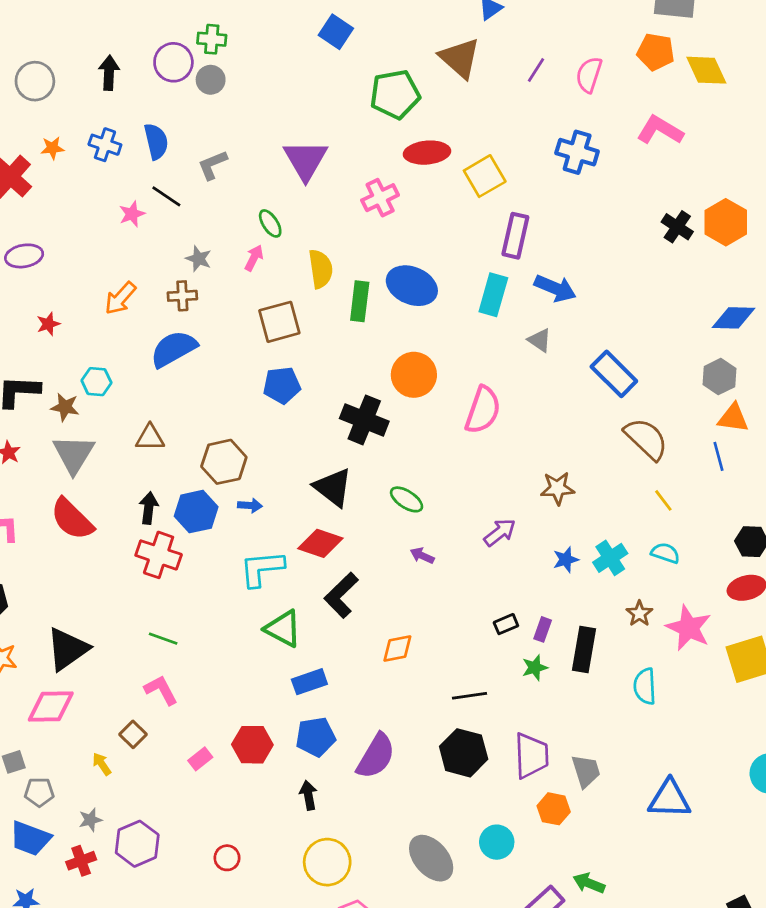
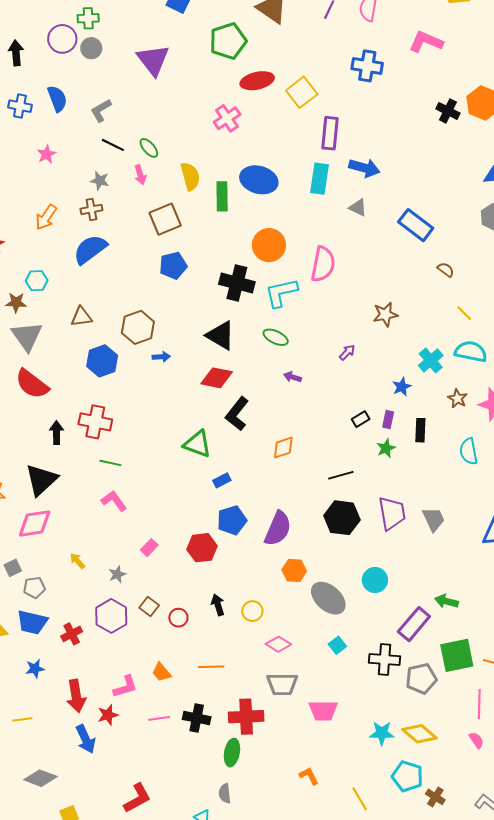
purple triangle: (306, 160) -> (153, 60), moved
black line: (166, 196) -> (113, 145), moved
pink arrow: (254, 258) -> (140, 175), turned 144
brown semicircle: (646, 439) -> (446, 270), size x0.5
black arrow: (149, 508) -> (57, 433), moved
blue hexagon: (196, 512) -> (102, 361), moved
purple arrow: (500, 532) -> (347, 352), size x0.7
cyan semicircle: (665, 553) -> (471, 352), size x1.5
red cross: (159, 555) -> (95, 422), moved
blue star: (566, 560) -> (402, 387), moved
cyan L-shape: (262, 569) -> (281, 293), moved
black rectangle: (584, 649) -> (420, 430), size x0.7
blue rectangle: (309, 682) -> (222, 480), size x0.7
brown square: (133, 734) -> (149, 606), moved
red hexagon: (252, 745) -> (202, 548), moved
black arrow: (308, 795) -> (218, 605), moved
orange hexagon: (554, 809) -> (294, 570), moved
gray star: (90, 820) -> (117, 574), moved
yellow circle: (327, 862) -> (252, 611), size x0.6

